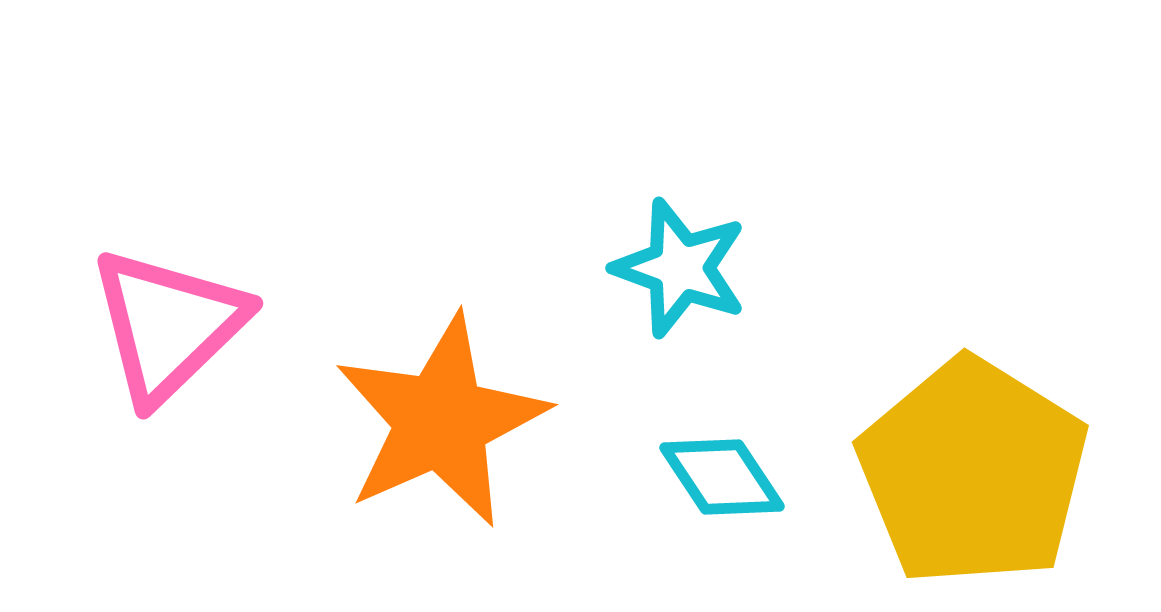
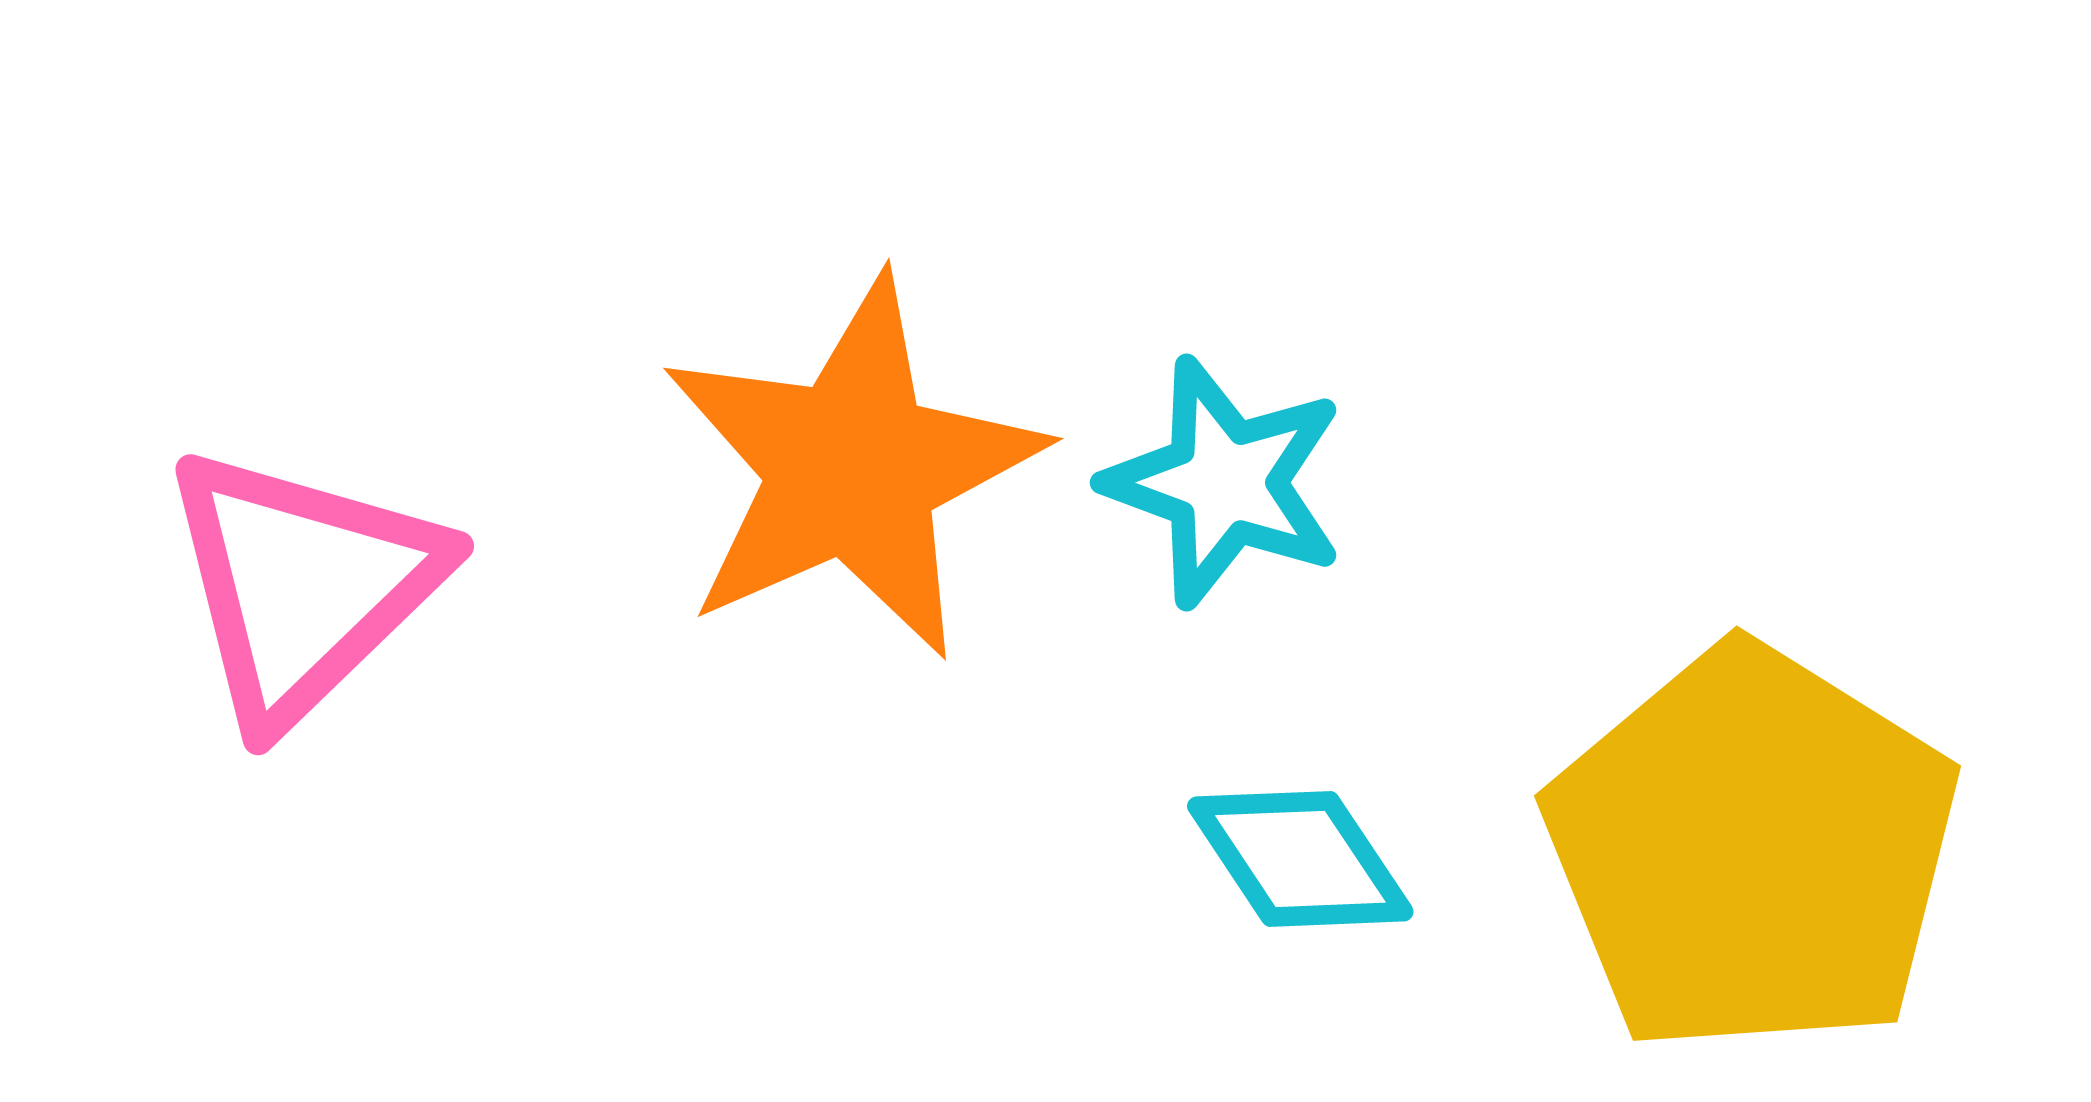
orange star: (441, 421) -> (852, 468), moved

